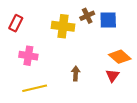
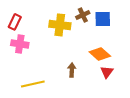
pink cross: (28, 56) -> (20, 44), moved
orange diamond: (120, 57) -> (100, 54), moved

